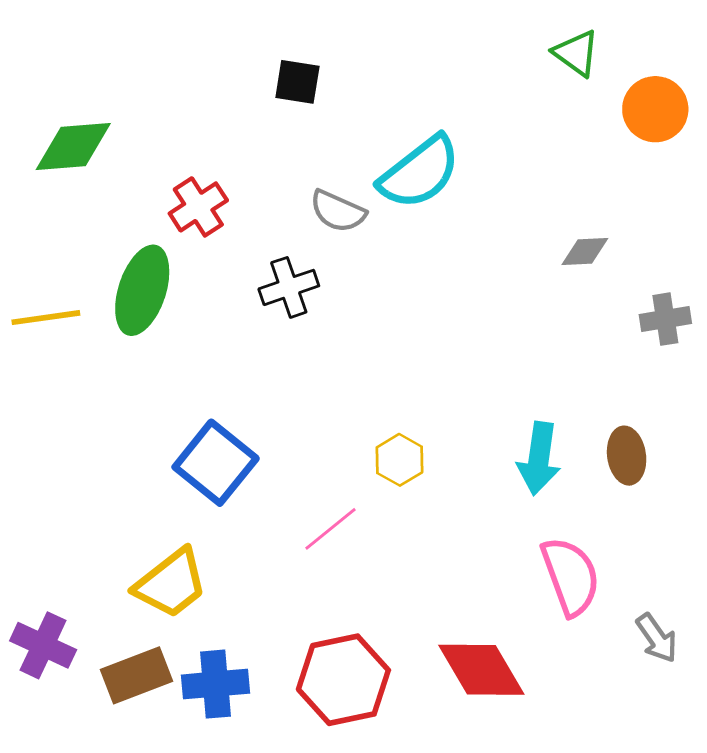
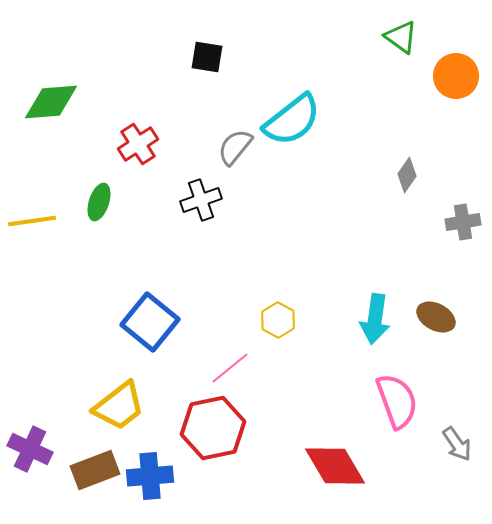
gray semicircle: (338, 211) -> (235, 147), turned 105
gray diamond: (585, 251) -> (407, 175), turned -52
green ellipse: (142, 290) -> (99, 202), size x0.6
brown ellipse: (627, 456) -> (436, 317), turned -54
red hexagon: (343, 680) -> (213, 428), moved

